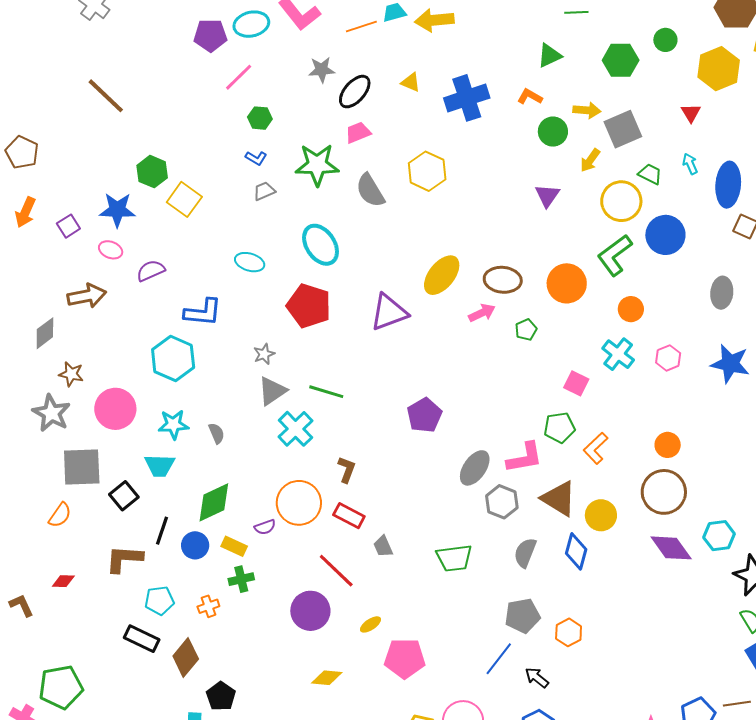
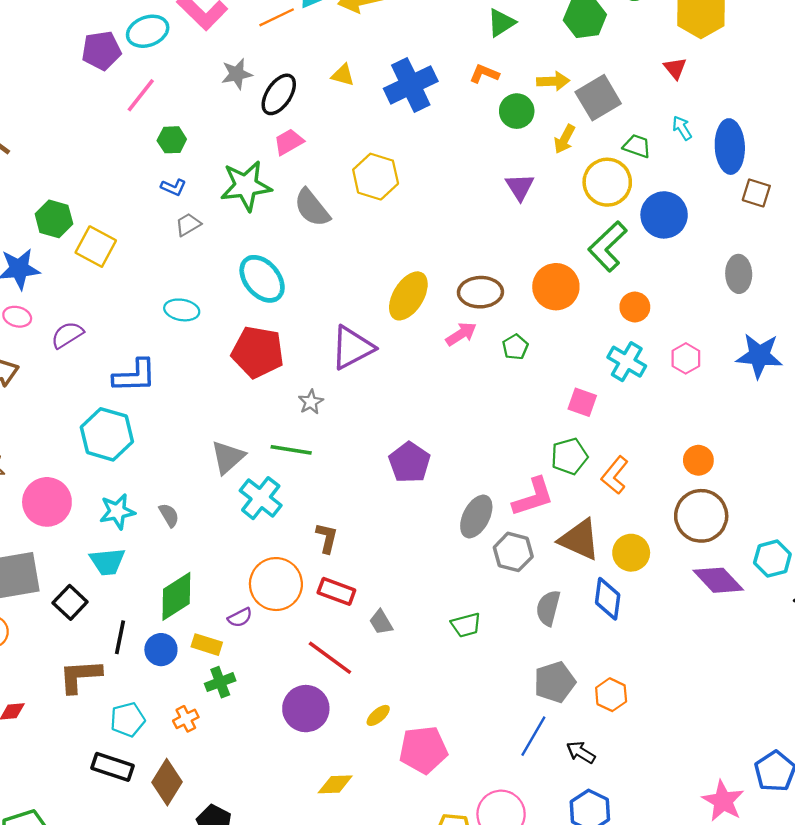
gray star: (264, 354) -> (311, 402), moved
green trapezoid: (454, 558) -> (466, 625), size x0.7

